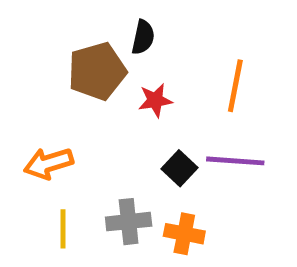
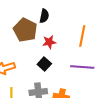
brown pentagon: (97, 71) -> (25, 30), turned -30
black square: (179, 168) -> (44, 64), moved

